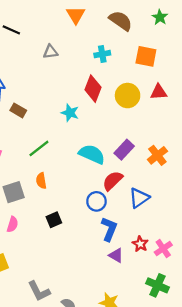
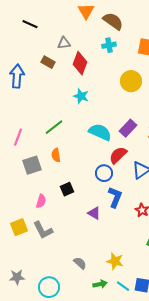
brown semicircle: (121, 21) -> (113, 21), moved
red diamond: (93, 89) -> (80, 63), moved
brown rectangle: (18, 110) -> (48, 62), moved
pink semicircle: (12, 224) -> (41, 201), moved
purple triangle: (116, 255) -> (94, 213), moved
gray L-shape: (39, 291) -> (43, 230), moved

